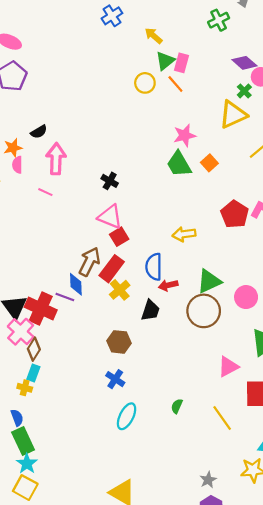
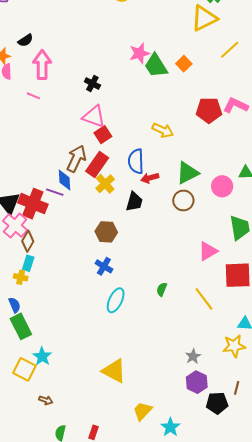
pink star: (185, 135) -> (139, 53), moved
red pentagon: (235, 214) -> (209, 110), turned -30
yellow arrow: (184, 234) -> (163, 130), turned -145
brown circle: (204, 311) -> (183, 200), size x0.7
cyan star: (27, 464) -> (42, 356), moved

